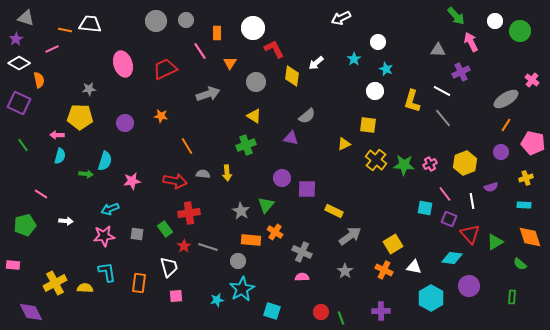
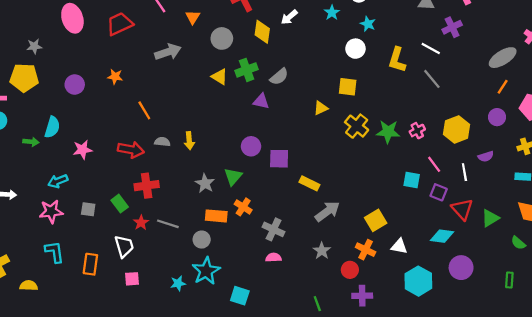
green cross: (246, 145) -> (247, 70), moved
yellow semicircle: (85, 288) -> (29, 286), moved
red circle: (321, 312) -> (350, 270), moved

